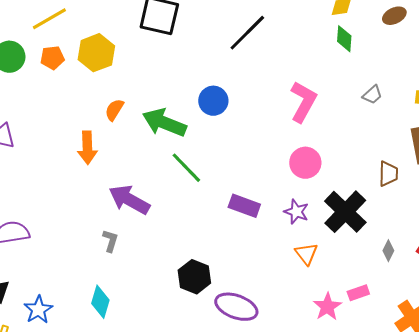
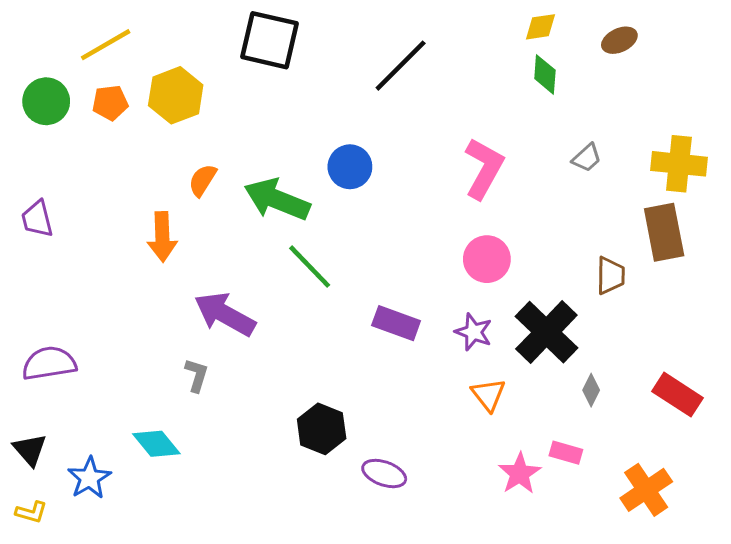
gray diamond: (388, 251) -> (591, 390), moved
pink rectangle: (358, 293) -> (566, 453), turned 35
cyan diamond: (100, 302) -> (156, 444), moved, turned -56
purple ellipse: (236, 307) -> (384, 474), size x0.7

